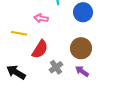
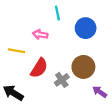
gray cross: (56, 67) -> (62, 80), moved
purple arrow: (82, 71) -> (100, 92), moved

